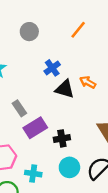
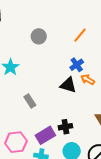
blue cross: (52, 68) -> (77, 65), moved
purple rectangle: (35, 128) -> (45, 135), moved

